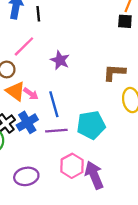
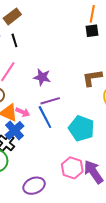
blue cross: (27, 122) -> (15, 130), moved
cyan pentagon: (91, 125) -> (81, 128), turned -30
purple line: (56, 131) -> (50, 101), moved

